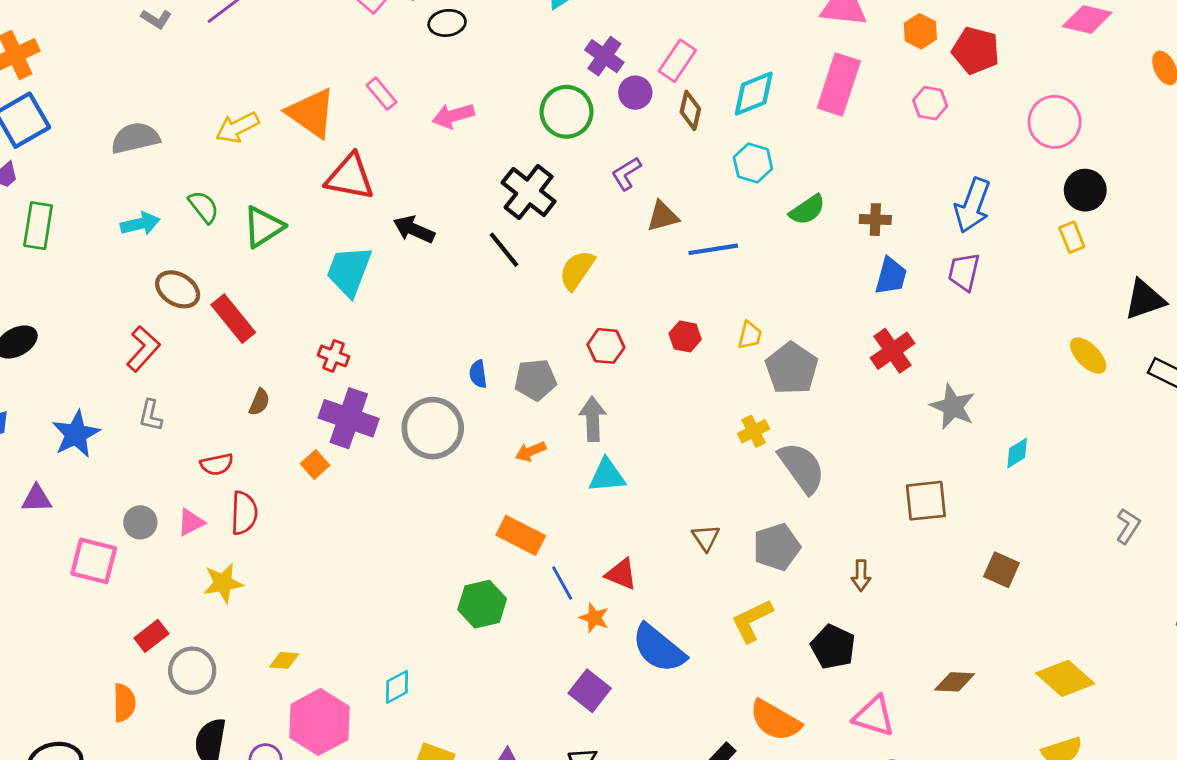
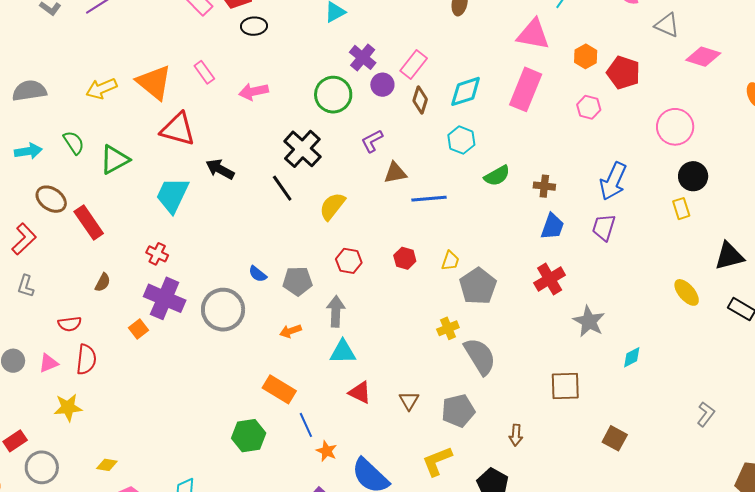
blue semicircle: (478, 374) -> (258, 274), turned -48
red triangle: (621, 574) -> (360, 392), moved

